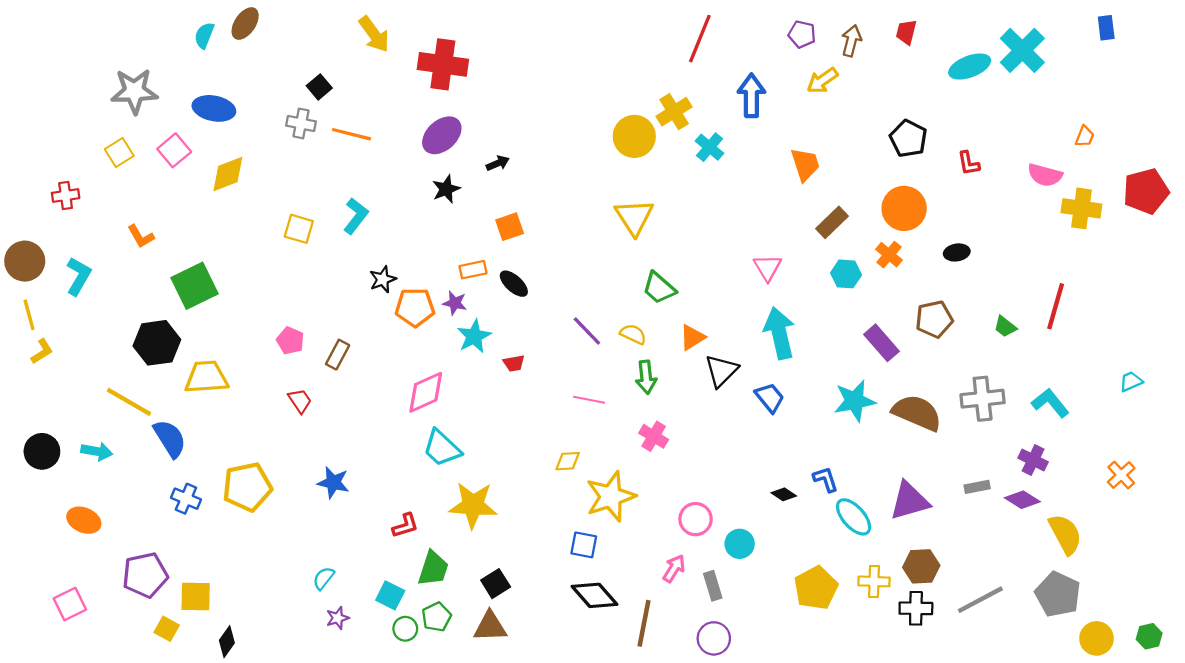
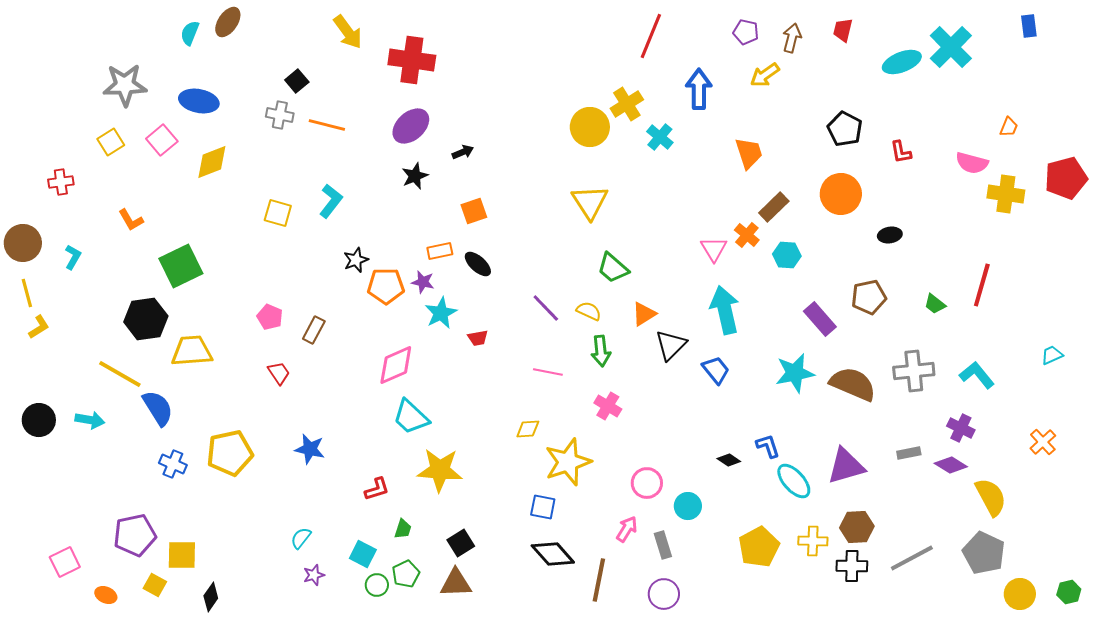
orange cross: (889, 255) -> (747, 235), moved
cyan L-shape: (78, 276) -> (73, 257), size x0.7
orange ellipse: (84, 520) -> (106, 595), moved, size x0.7
green trapezoid: (433, 569) -> (403, 529), size x0.6

